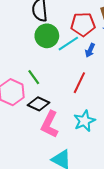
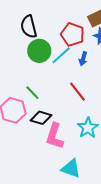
red pentagon: (83, 24) -> (73, 34), turned 30
red line: (79, 83) -> (77, 92), turned -55

